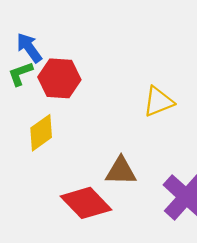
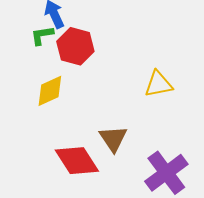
brown triangle: (121, 171) -> (113, 139), turned 44

